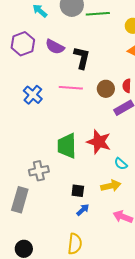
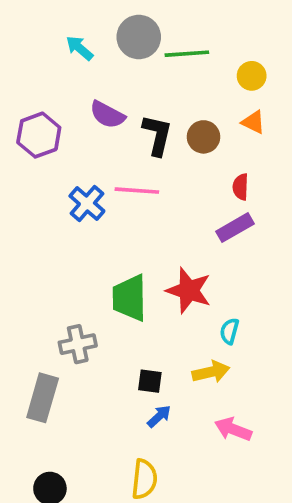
purple hexagon: (23, 44) -> (39, 135), moved
brown circle: (106, 89) -> (204, 137), moved
blue cross: (33, 95) -> (87, 204), moved
cyan semicircle: (121, 164) -> (229, 331), turned 64

